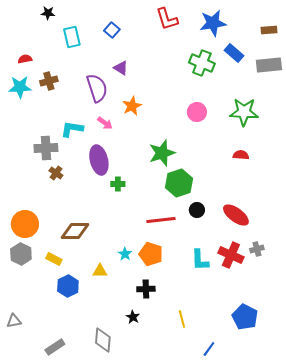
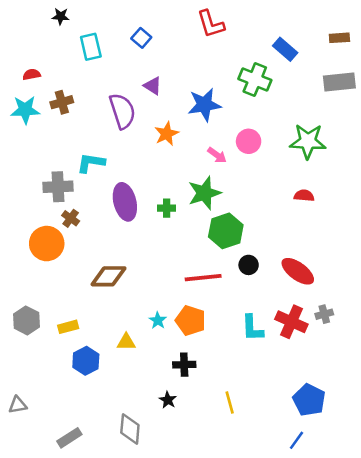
blue star: (213, 23) -> (204, 105), moved
blue rectangle: (234, 53) -> (285, 49), moved
pink arrow: (105, 123) -> (217, 155), moved
green cross: (118, 184) -> (167, 208), moved
orange circle: (25, 224) -> (47, 244), moved
brown diamond: (75, 231) -> (109, 276), moved
yellow rectangle: (54, 259) -> (68, 327), turned -42
blue line: (209, 349) -> (297, 440), moved

